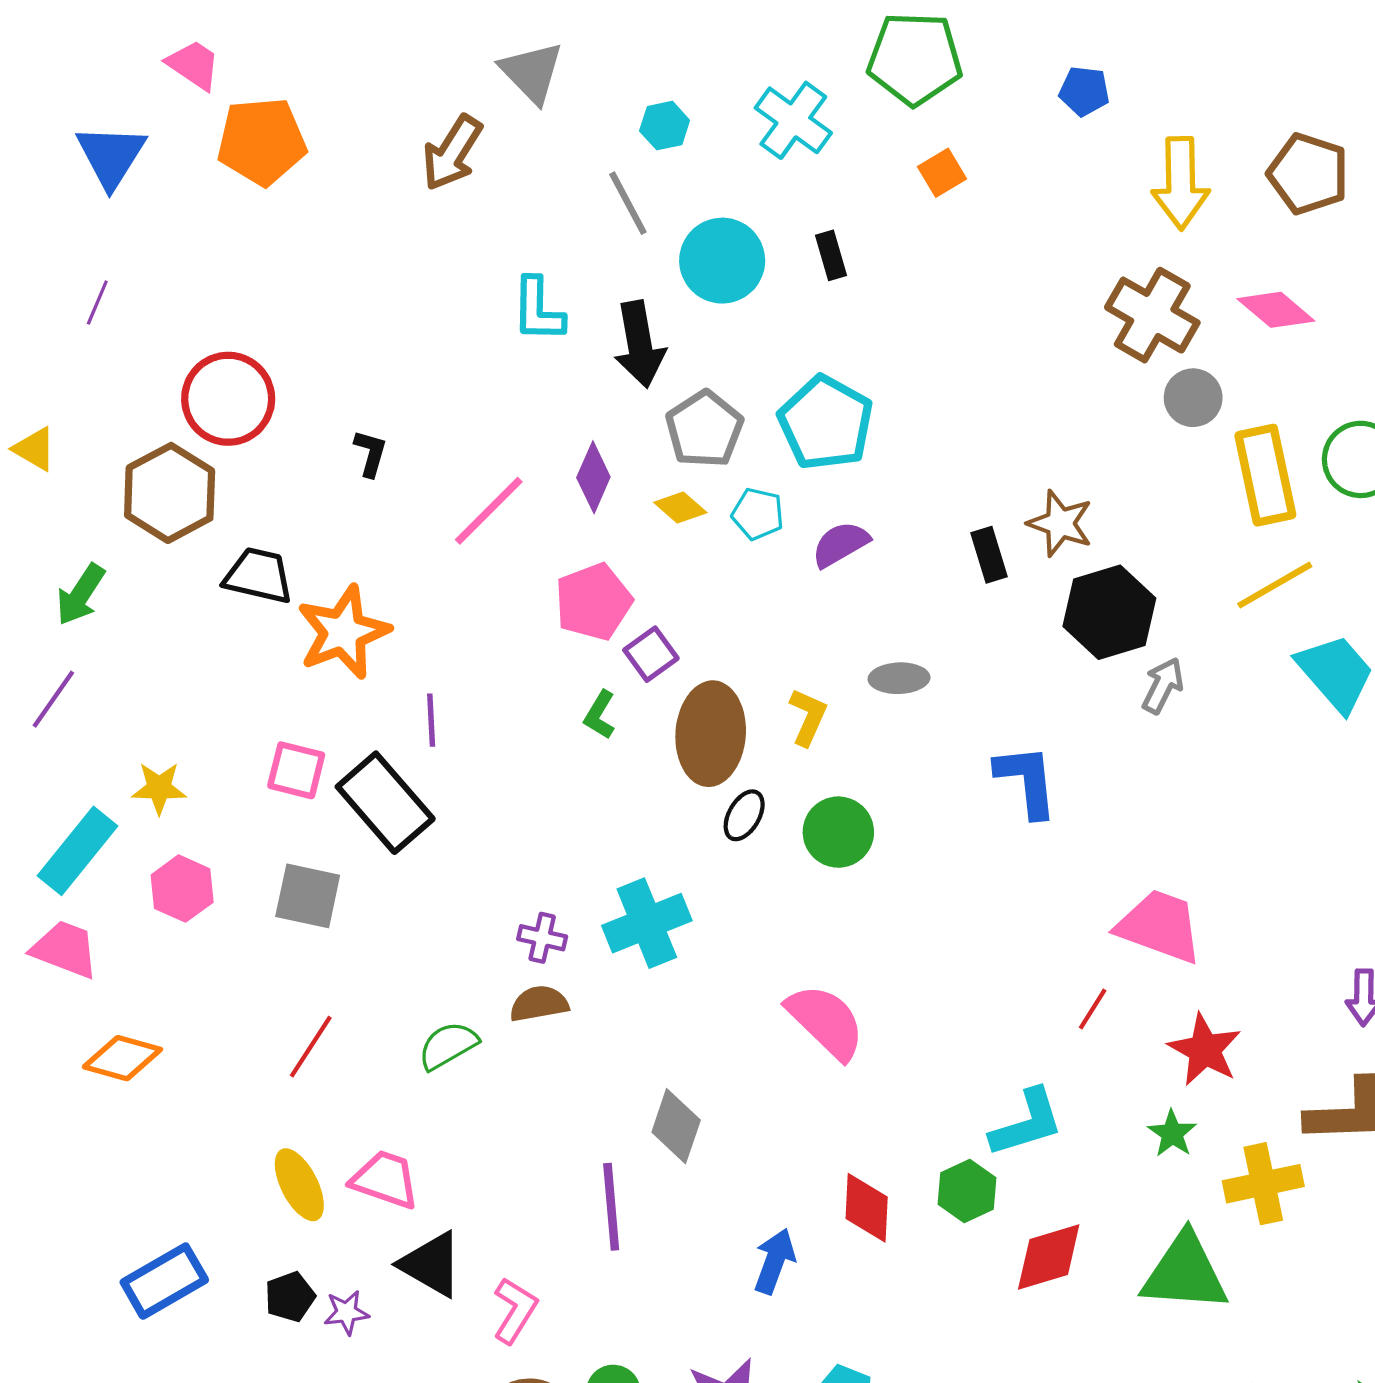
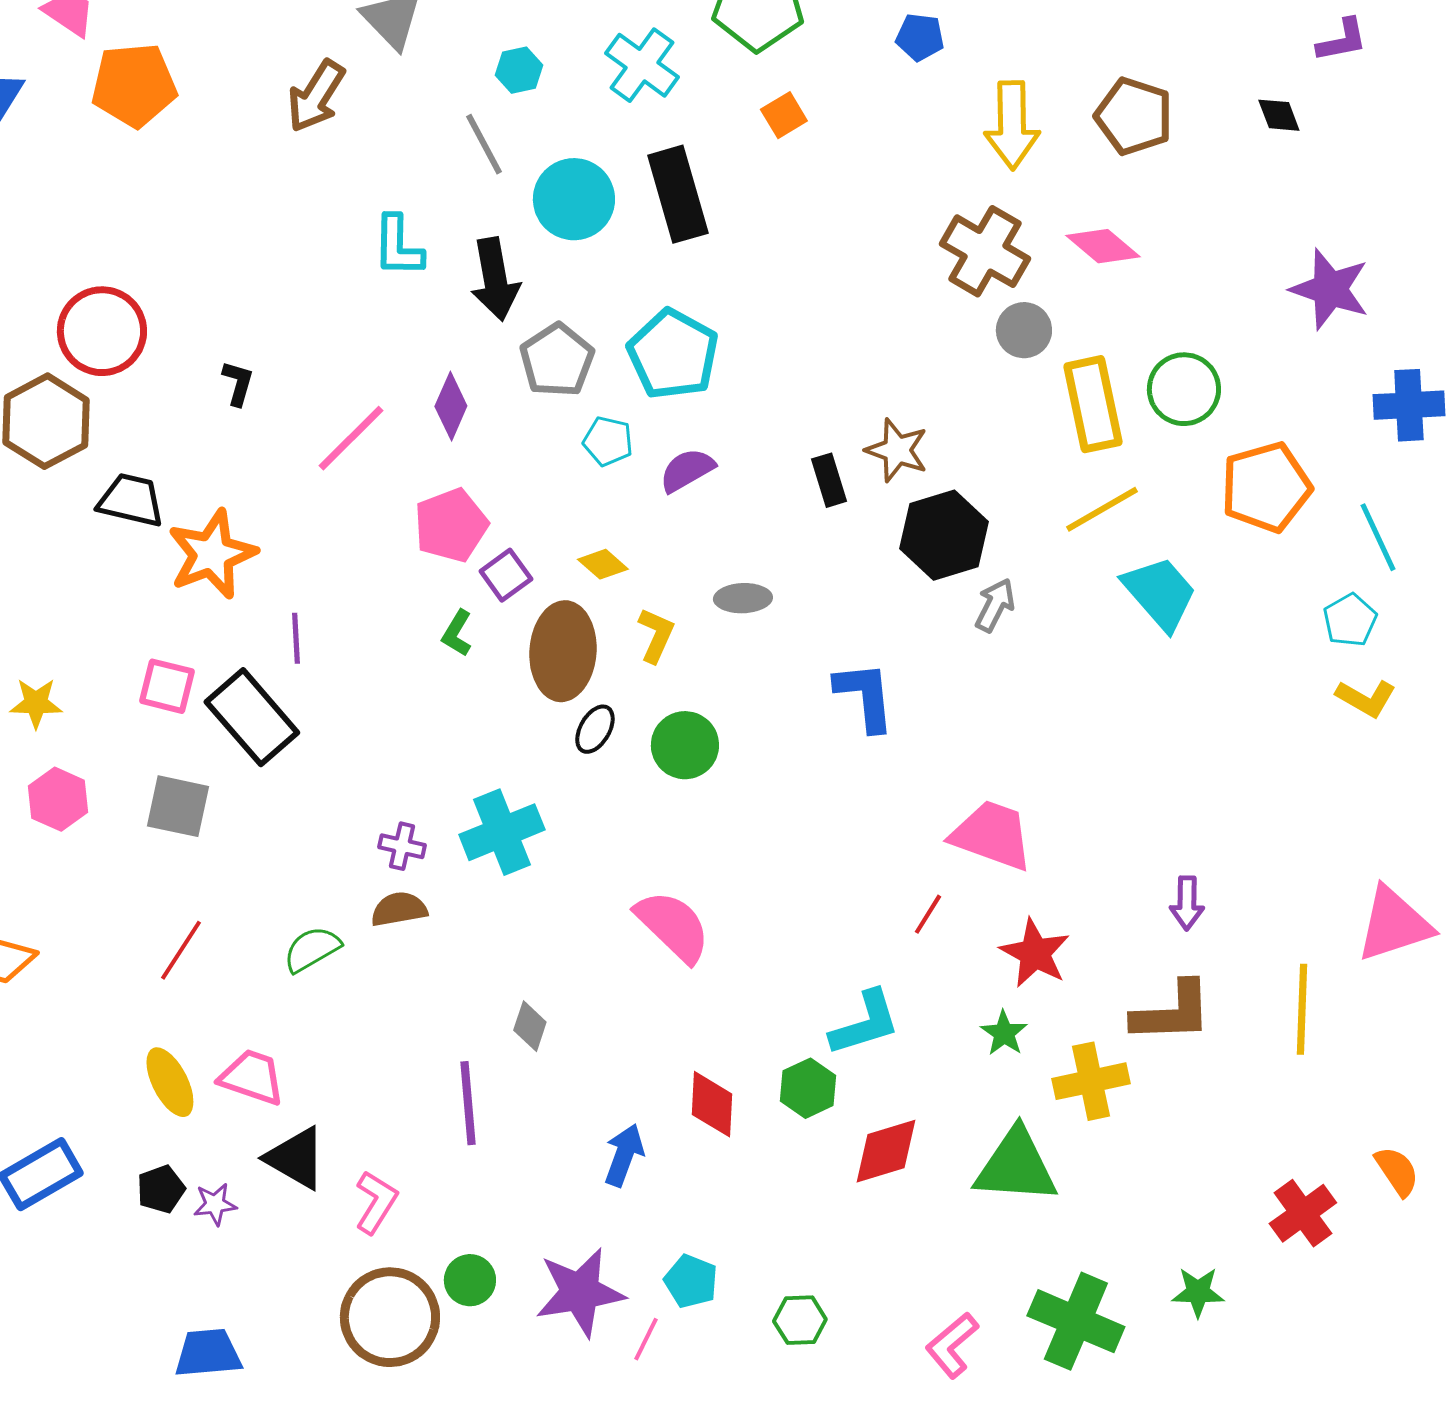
black rectangle: (831, 255) -> (678, 194), size x2.0
yellow diamond: (680, 508) -> (603, 564), moved
gray diamond: (676, 1126) -> (530, 1026), size x0.7

